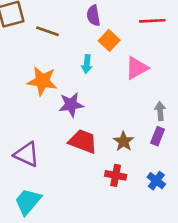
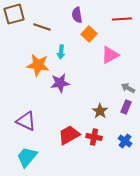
cyan arrow: (87, 64) -> (61, 52), moved
gray arrow: (160, 111) -> (128, 88), turned -56
red trapezoid: (83, 141) -> (69, 135), moved, turned -50

